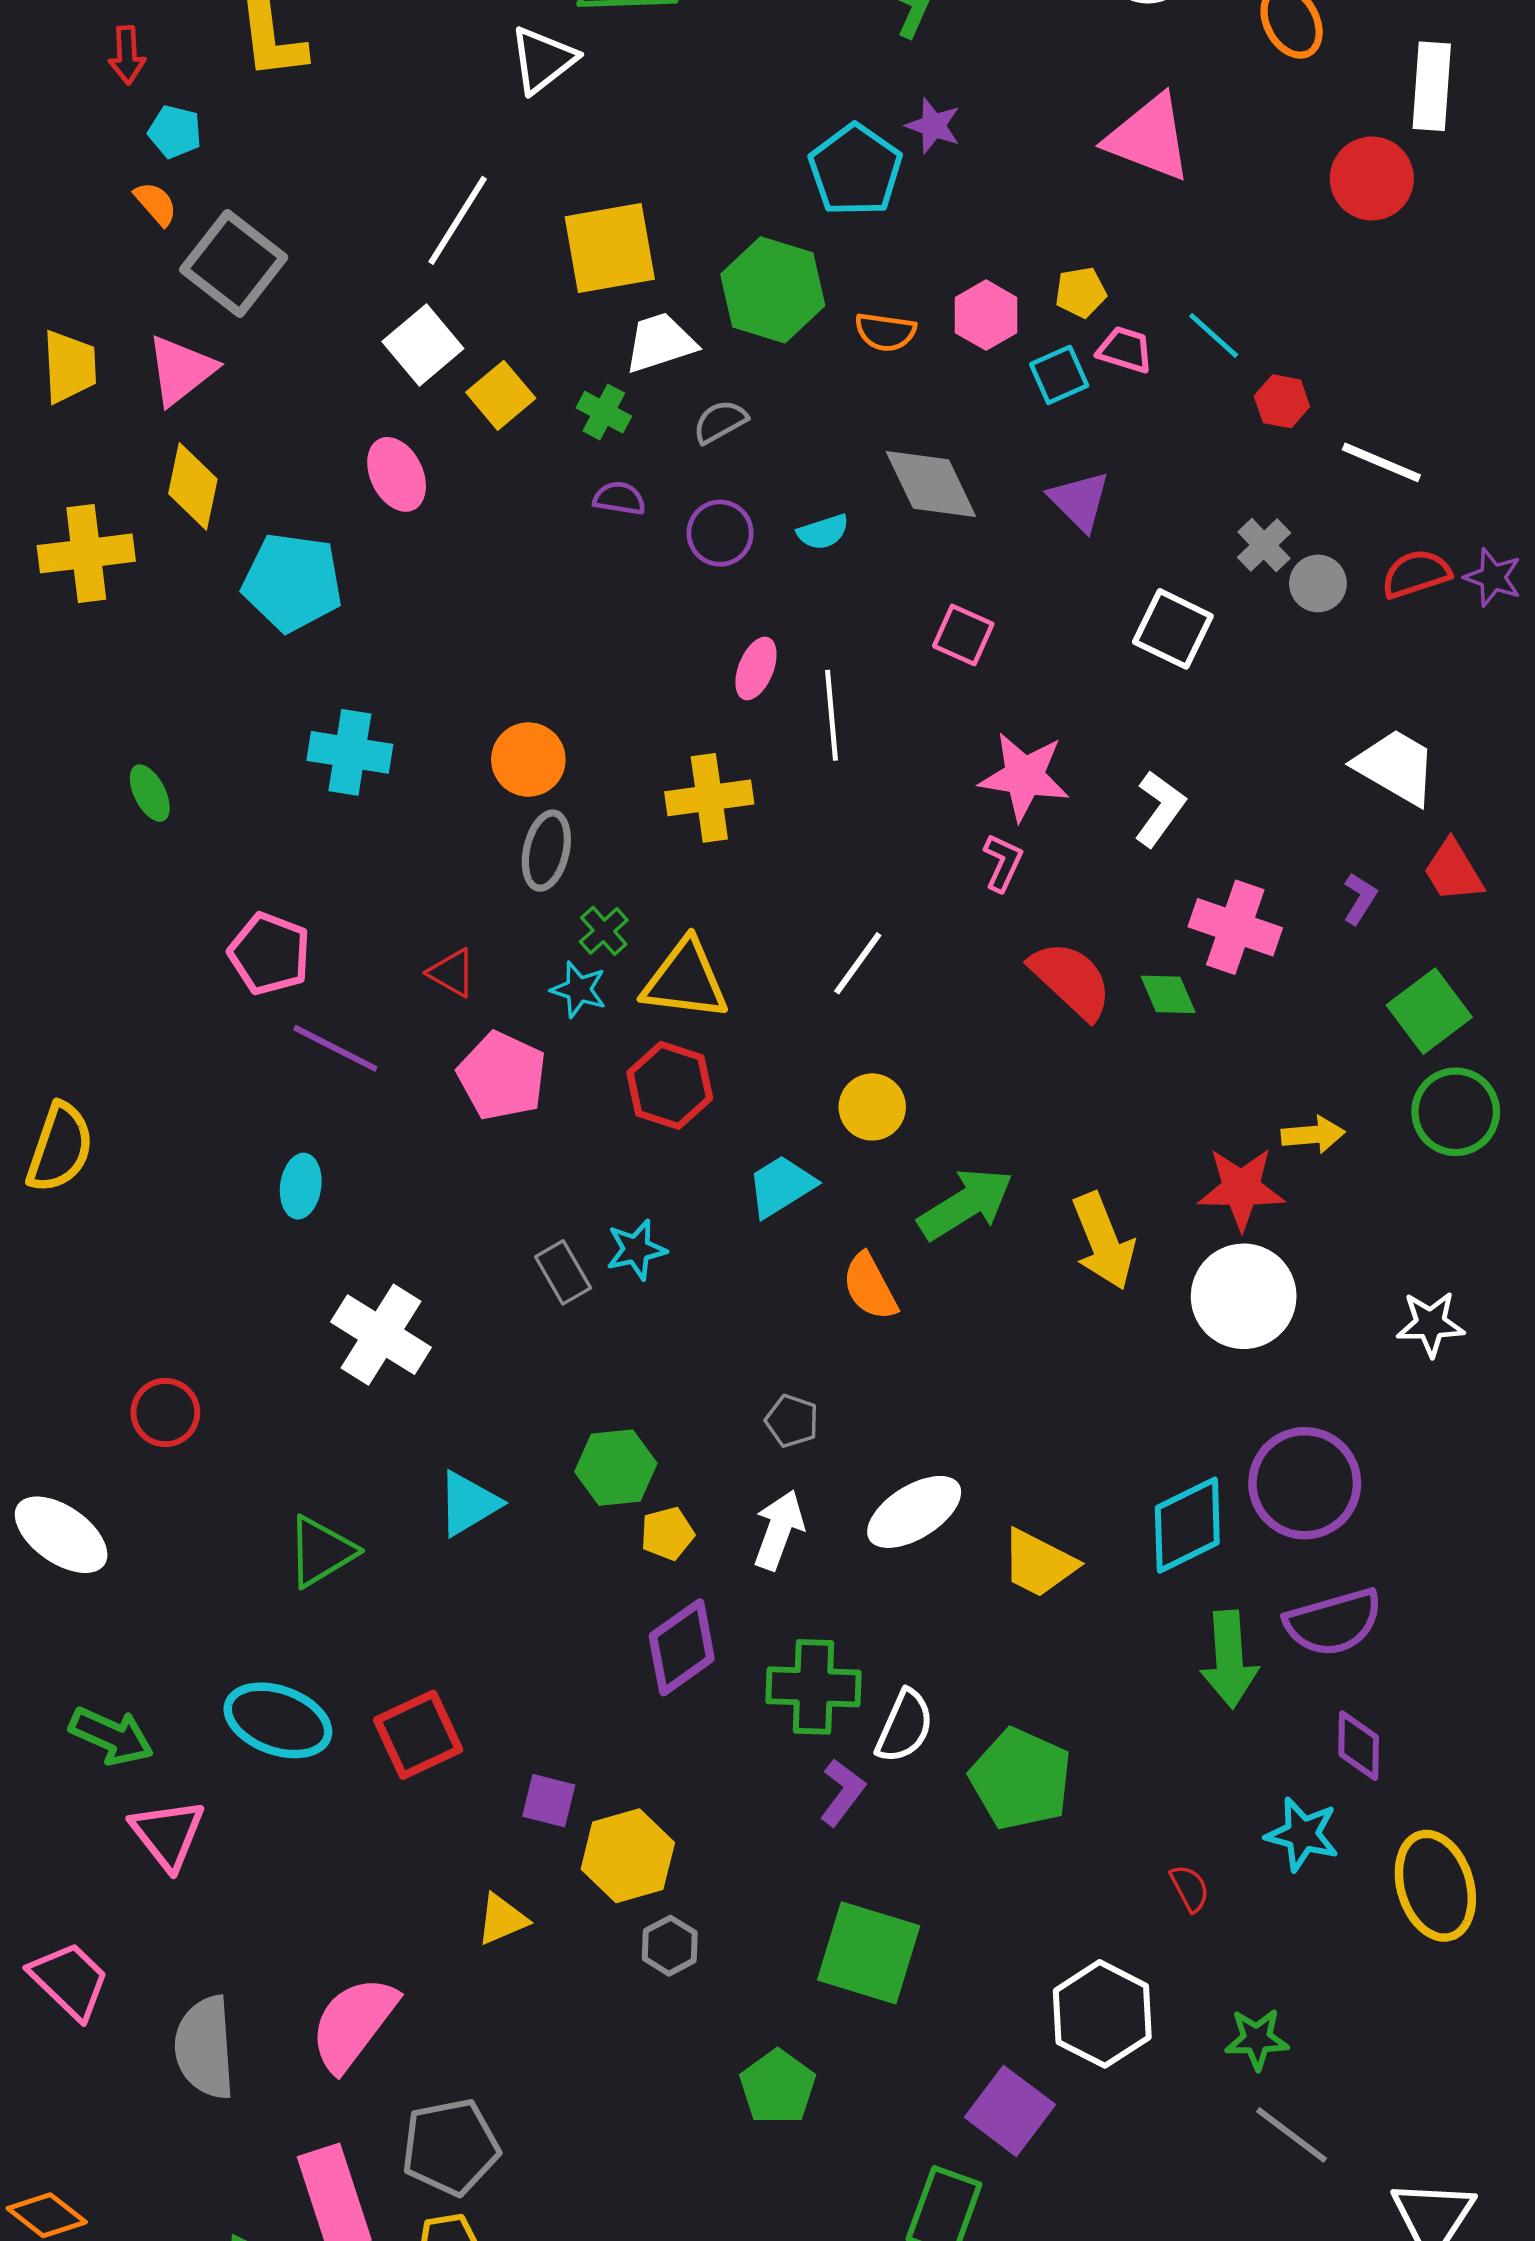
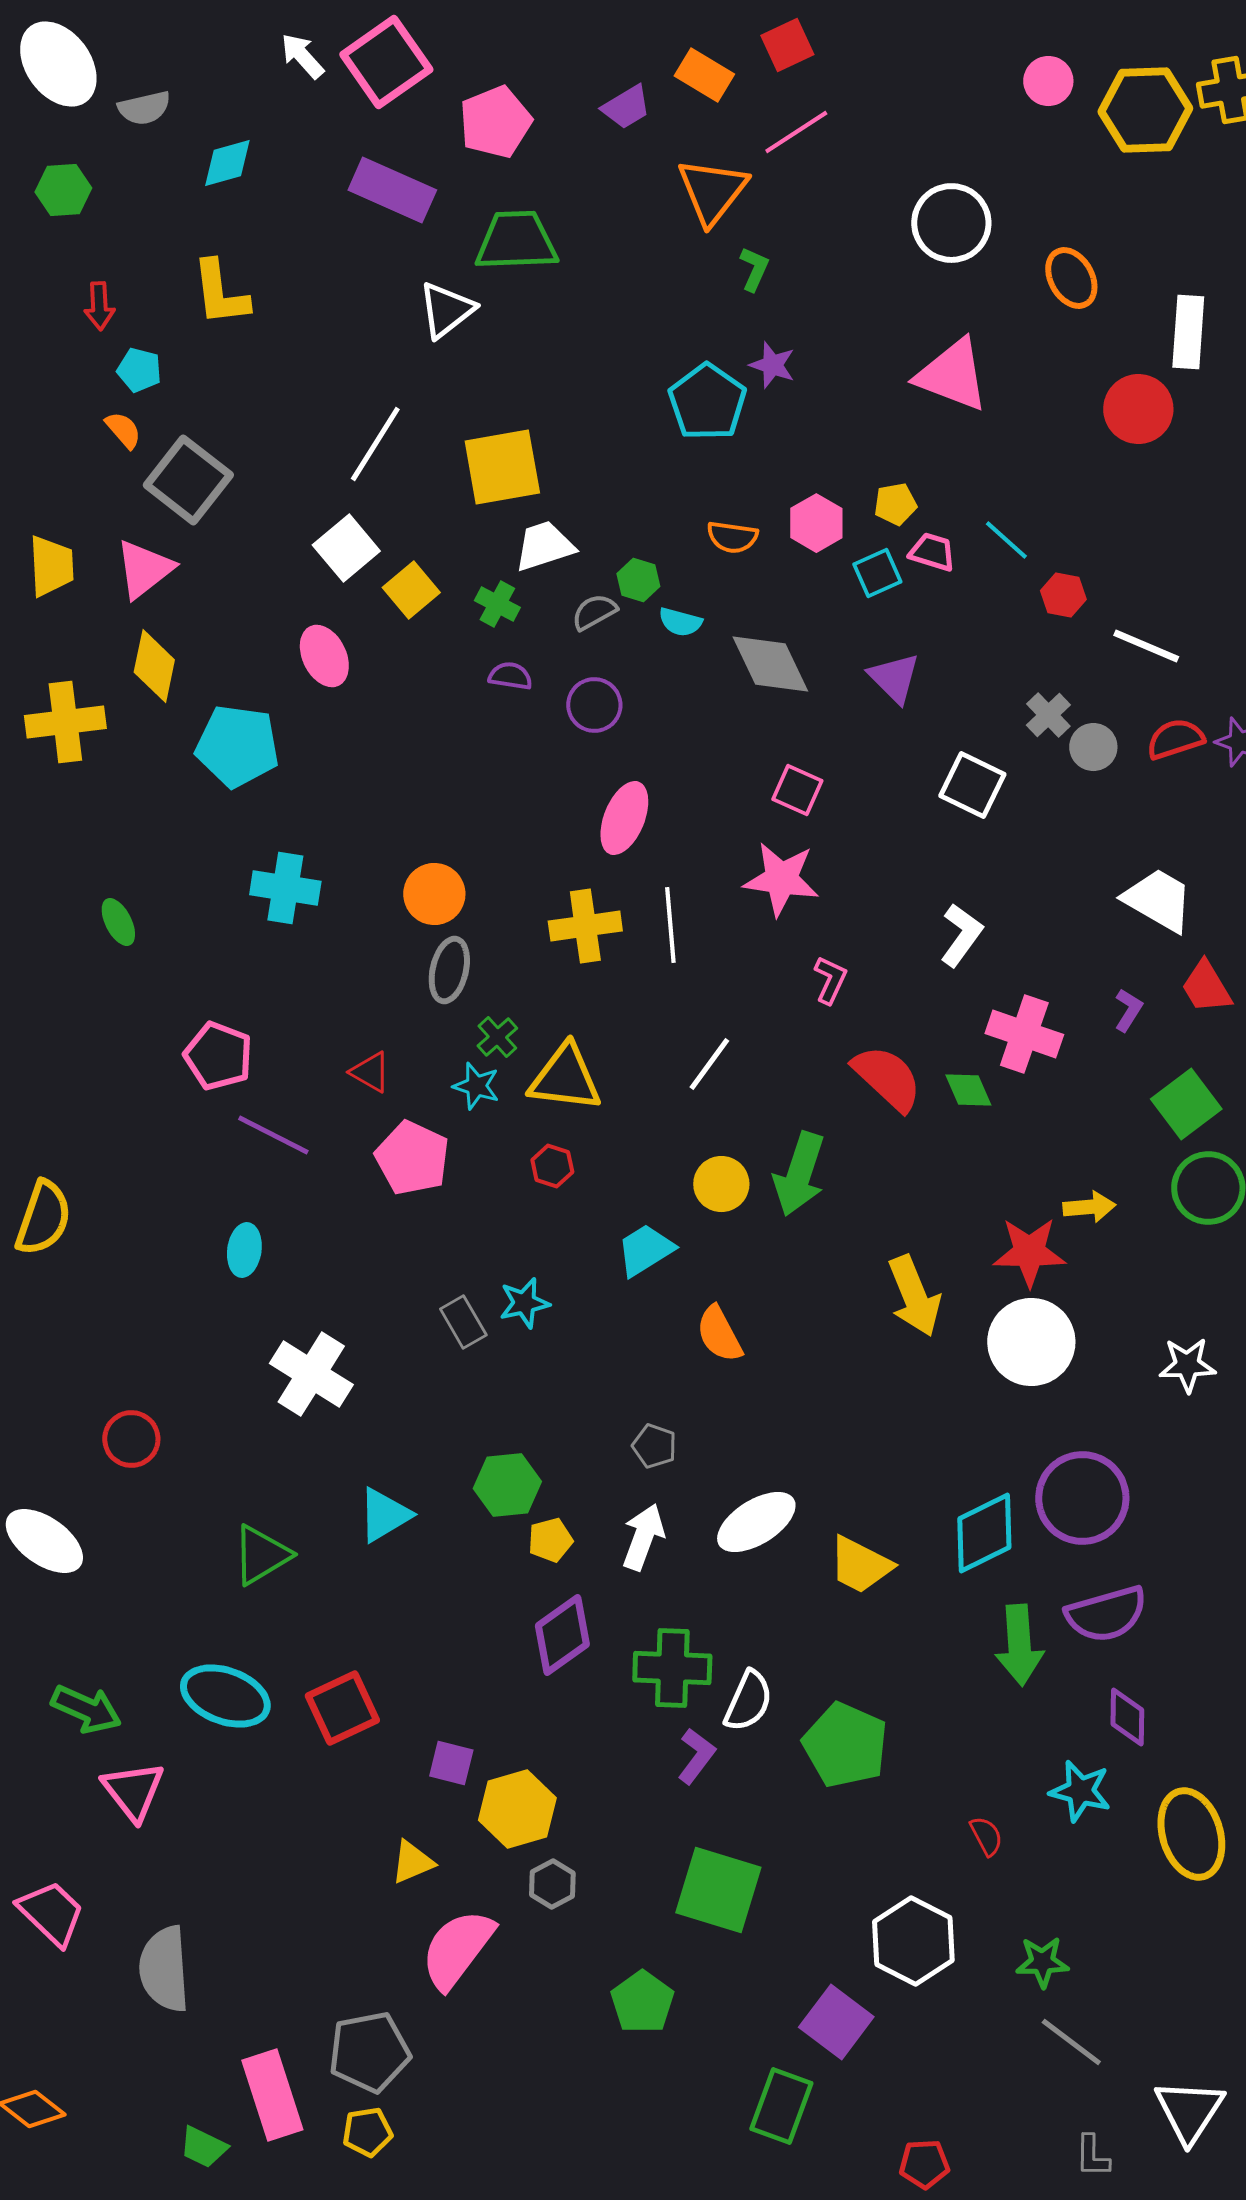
green hexagon: (773, 290) -> (638, 580), moved, size x0.5
cyan semicircle: (823, 532) -> (680, 622), moved, turned 33
pink ellipse: (756, 668) -> (624, 818), size x1.4
white line: (831, 715) -> (670, 925), moved
pink star: (1024, 776) -> (781, 879), moved
red hexagon: (670, 1085) -> (552, 1166), size x0.6
green arrow: (966, 1204) -> (799, 1174), moved, turned 140
pink semicircle: (353, 2024) -> (457, 1949), moved

